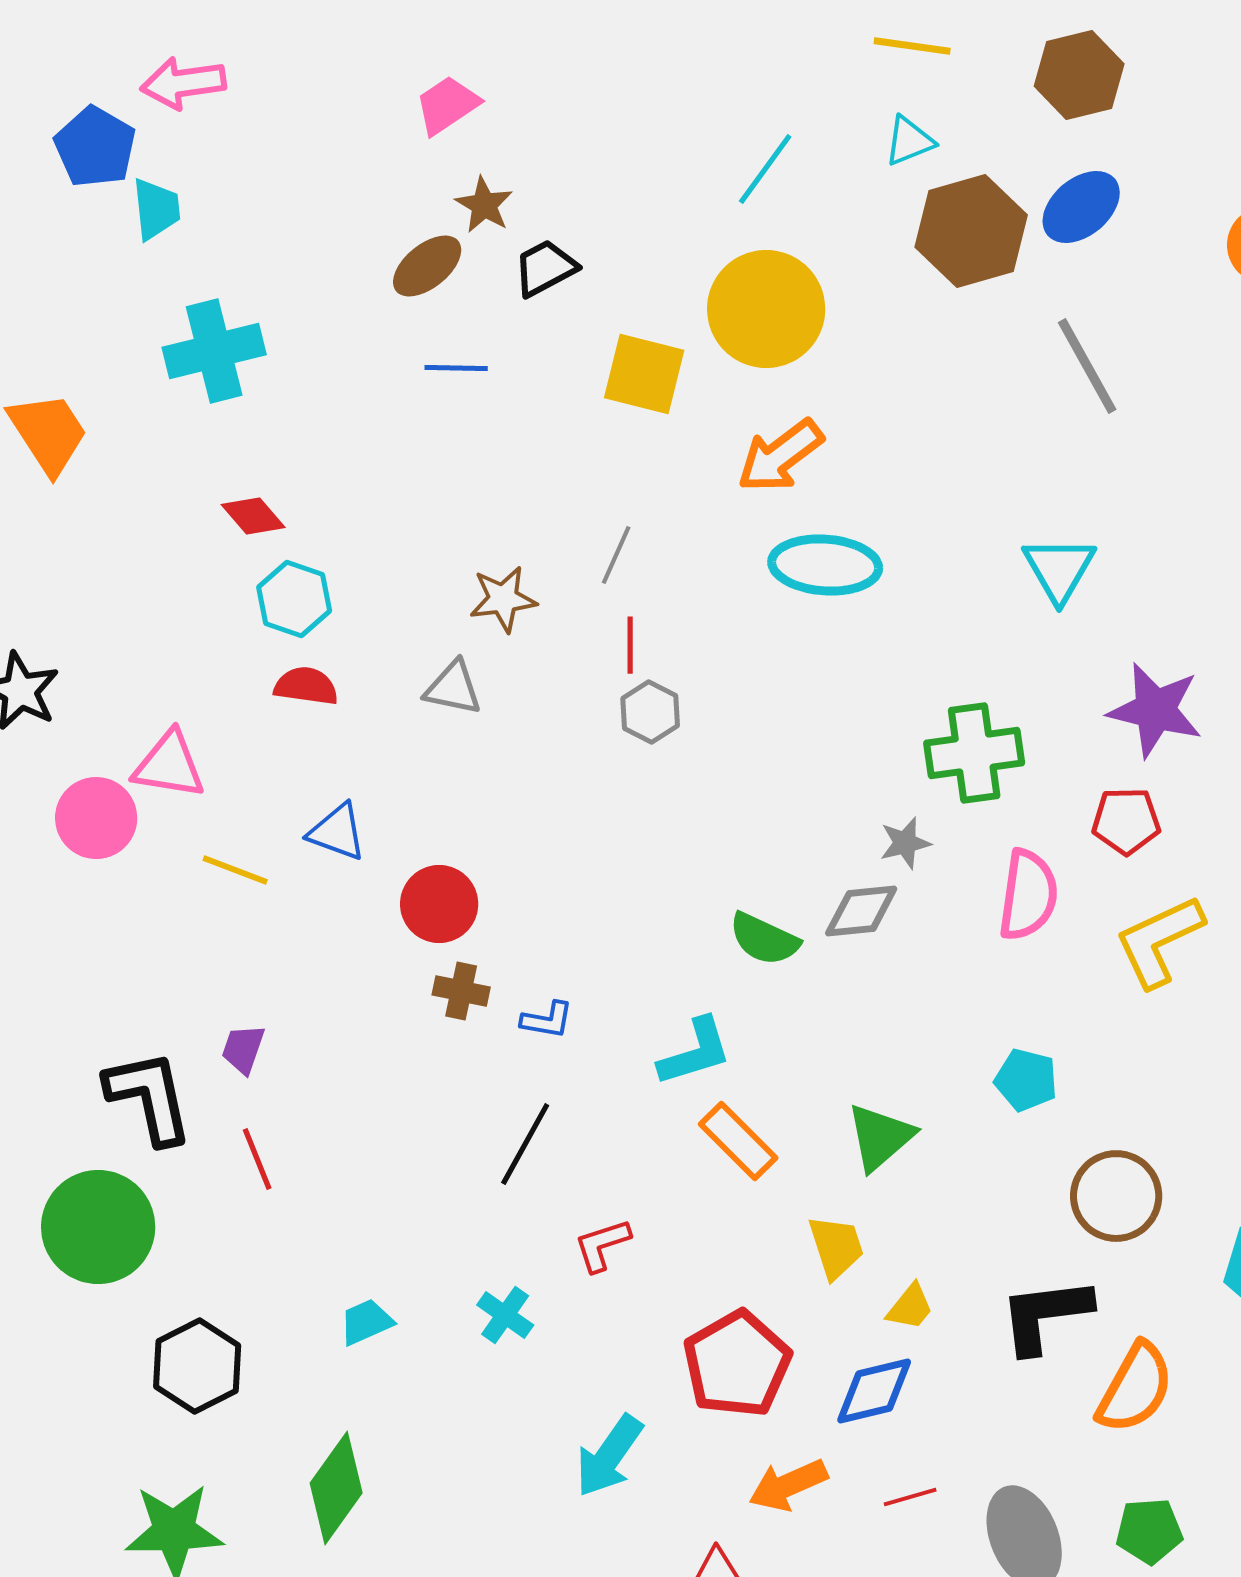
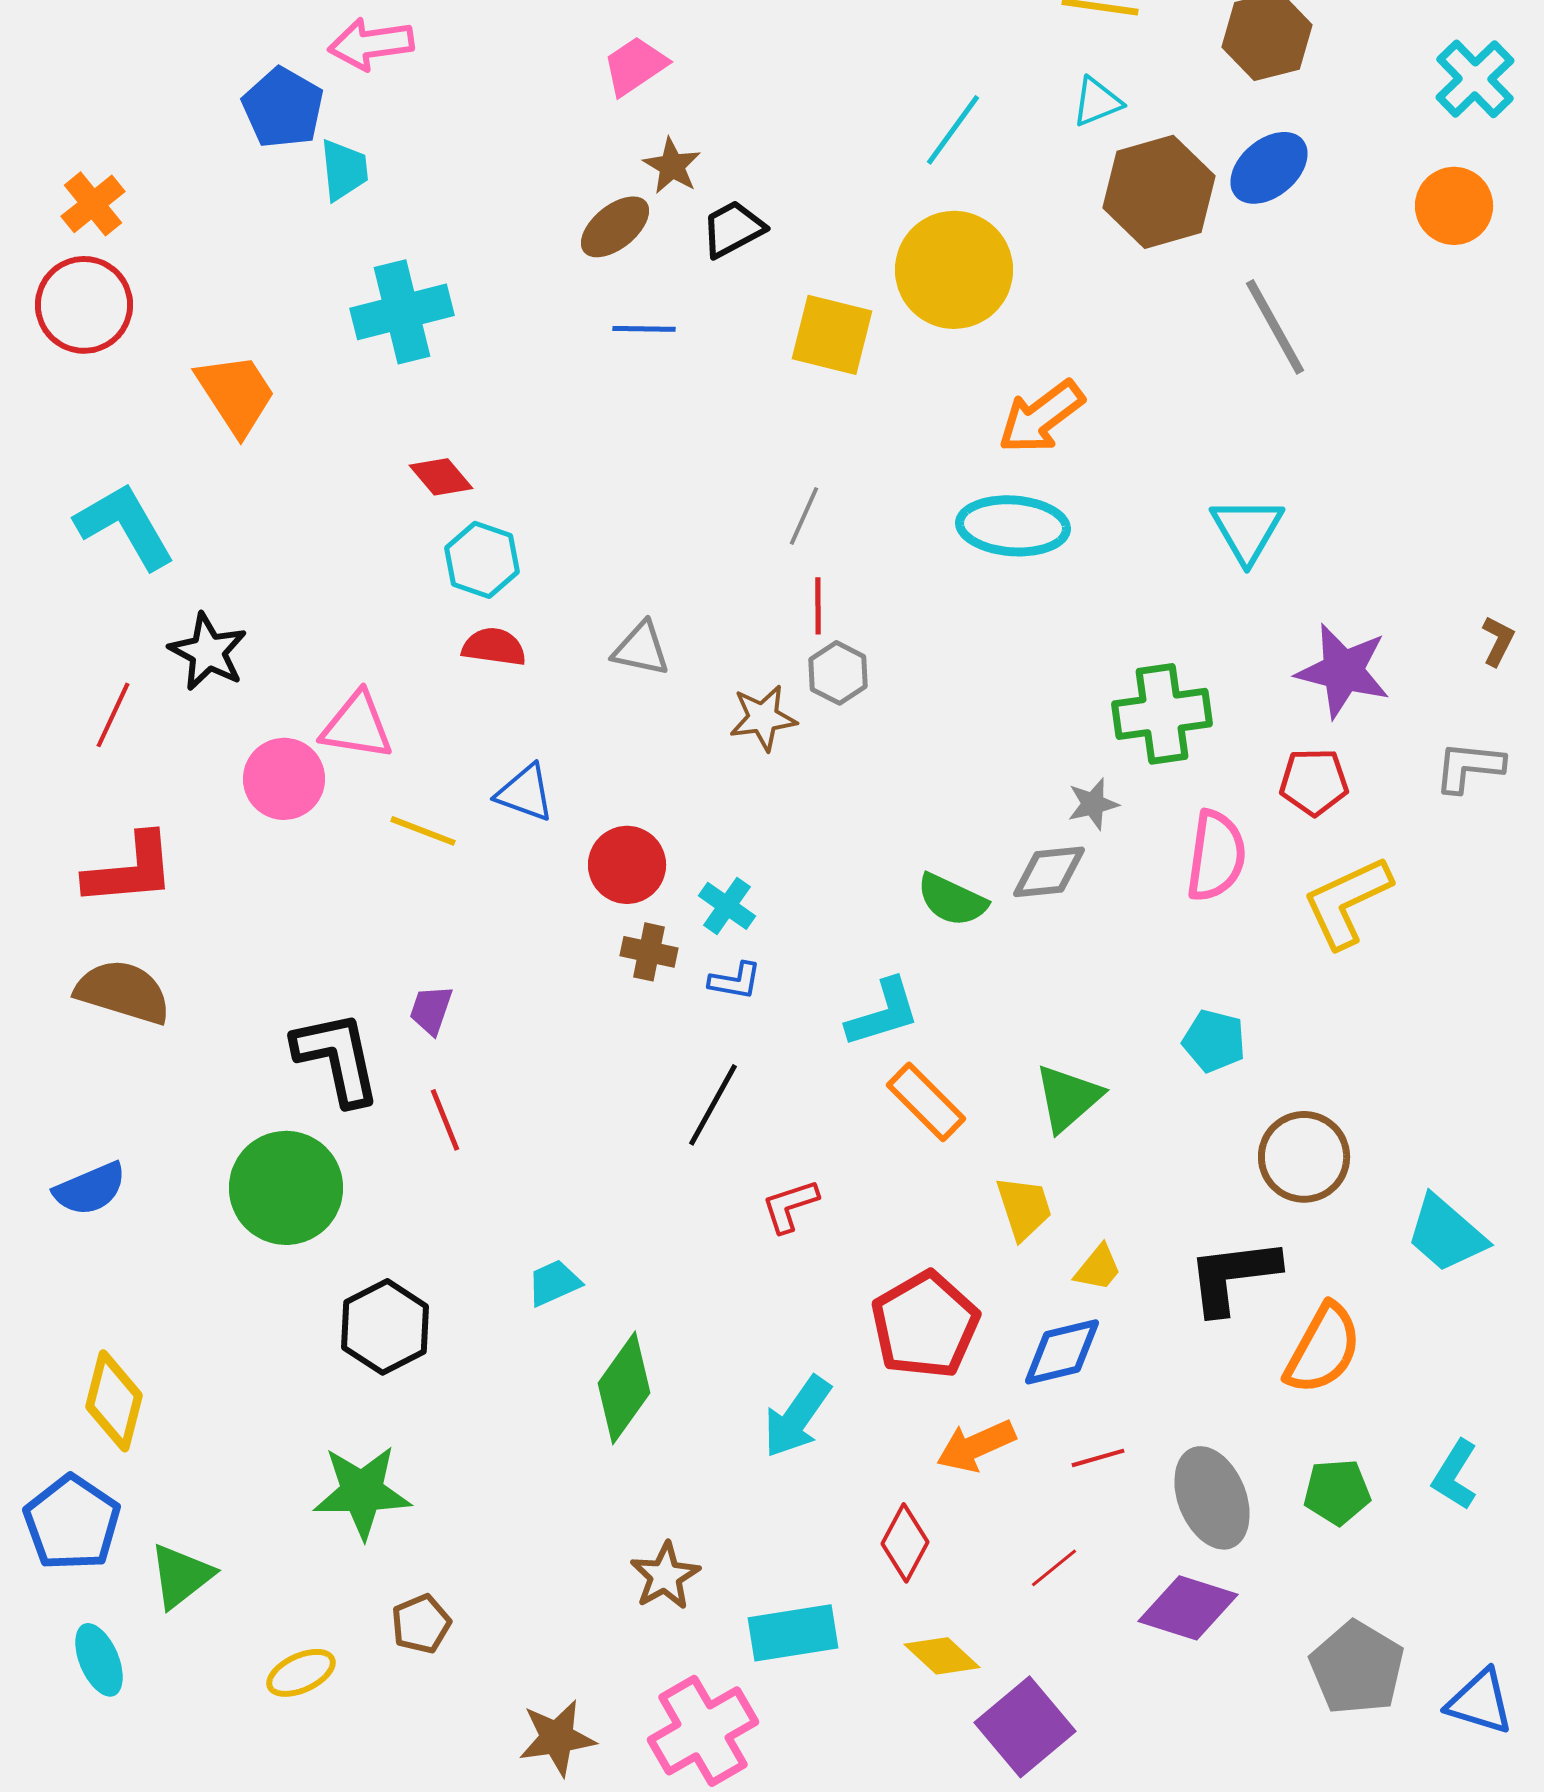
orange arrow: (780, 456) -> (1041, 417), moved
brown star: (503, 599) -> (763, 718), moved
cyan cross: (505, 1315) -> (727, 906), moved
green diamond: (336, 1488) -> (624, 1388), moved

